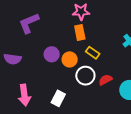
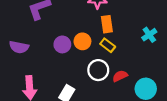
orange rectangle: (80, 33) -> (107, 24), moved
orange circle: (70, 59) -> (82, 41), moved

